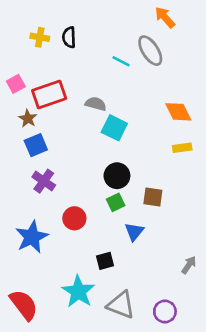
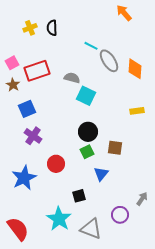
yellow cross: (40, 37) -> (30, 28), turned -32
gray ellipse: (150, 51) -> (109, 61), moved
orange diamond: (178, 112) -> (135, 69), moved, turned 30
brown star: (28, 118) -> (13, 85), moved
purple circle: (165, 312) -> (120, 215), moved

